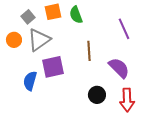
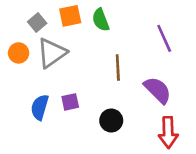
purple square: (53, 67) -> (70, 102), moved, size x0.6
black circle: (97, 95) -> (111, 120), moved

